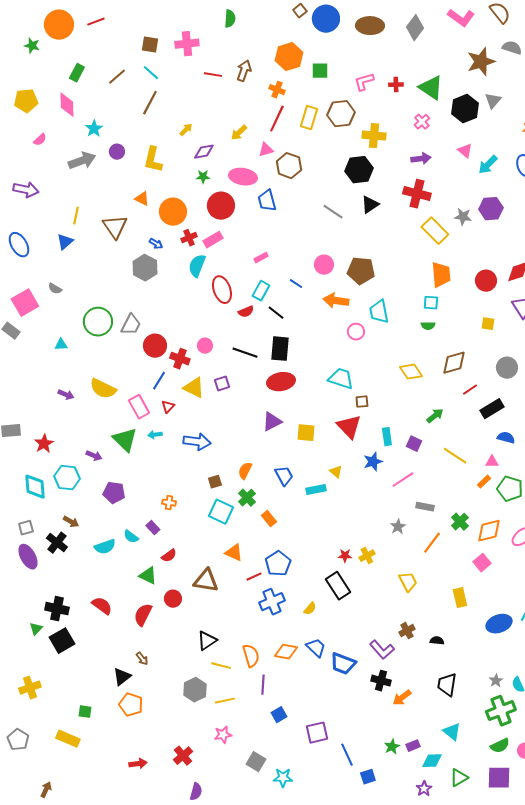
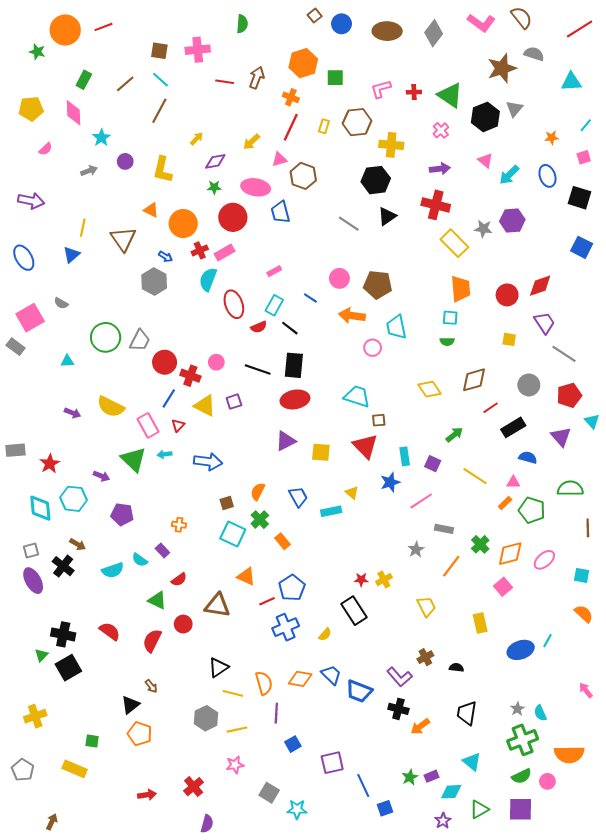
blue circle: (326, 19) -> (342, 24), size x0.7
yellow rectangle: (309, 118) -> (324, 126), size x0.6
gray arrow: (82, 161) -> (89, 171), size x0.6

